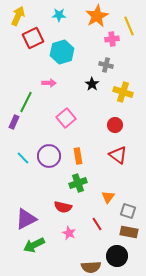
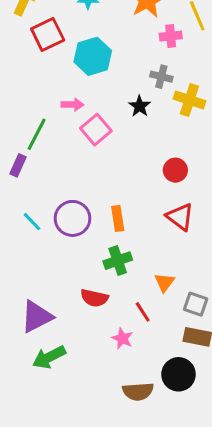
yellow cross: (123, 92) -> (189, 100), moved
pink square: (66, 118) -> (96, 130), moved
red line: (97, 224) -> (143, 312), moved
pink star: (69, 233) -> (122, 338), moved

